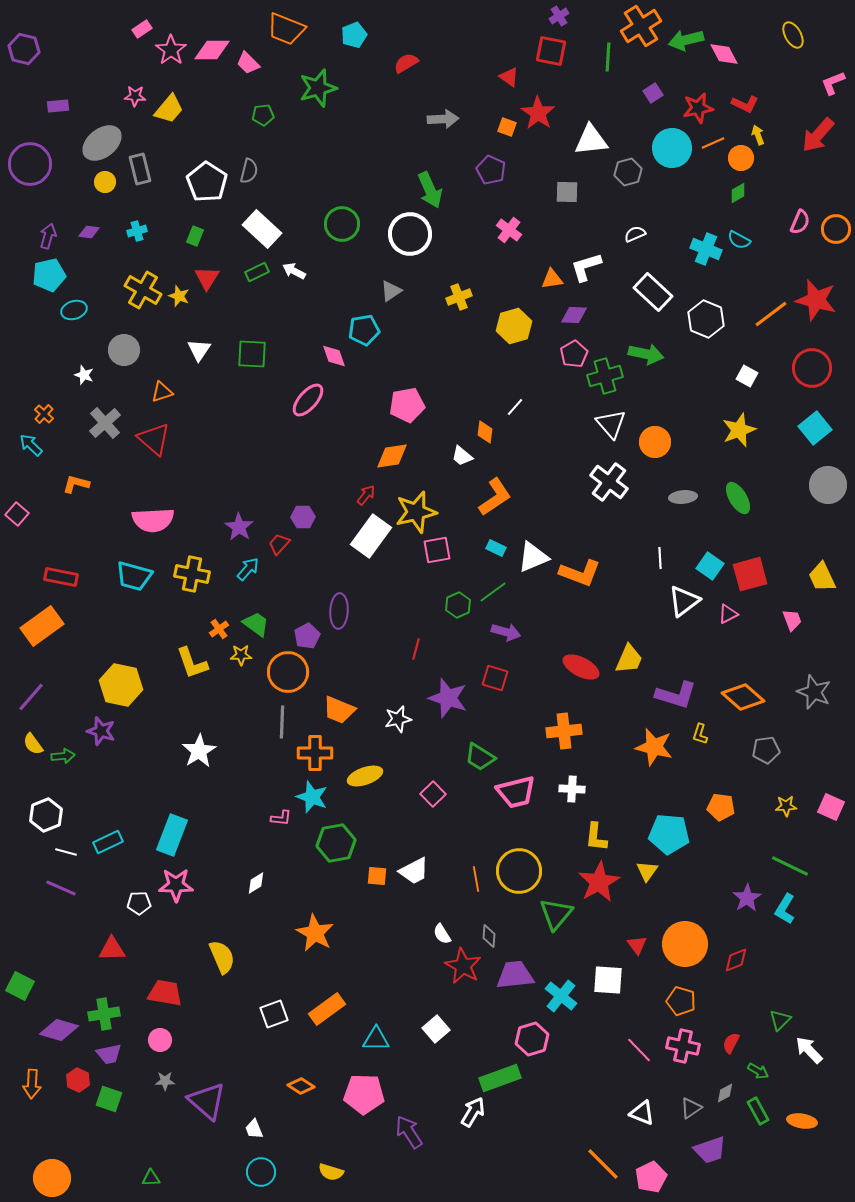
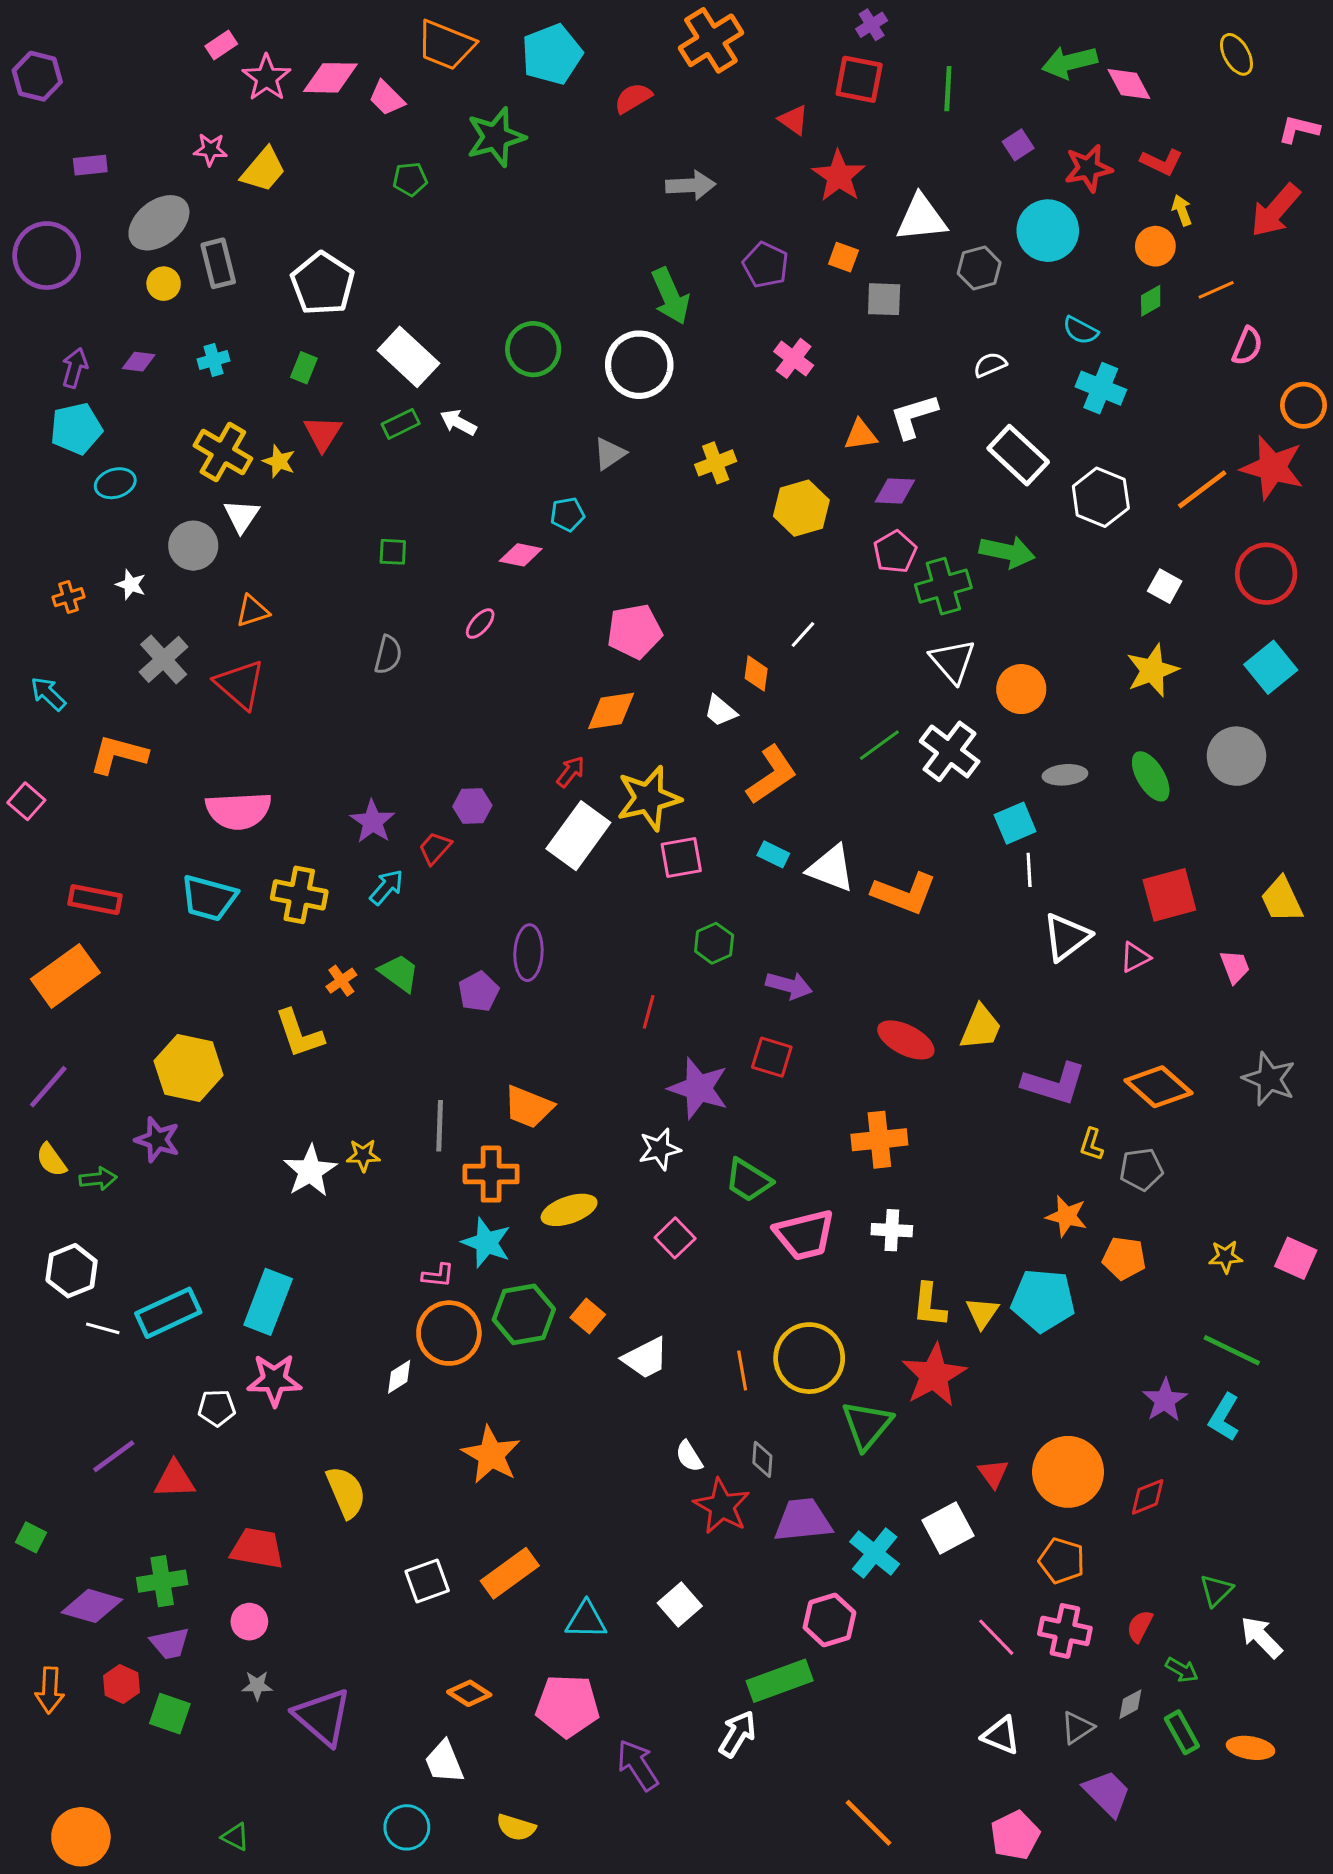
orange cross: (641, 26) -> (711, 40), moved
cyan pentagon: (354, 35) -> (552, 54), size x1.5
pink L-shape: (833, 83) -> (1299, 129), turned 36
orange square: (507, 127) -> (843, 257), moved
orange line: (713, 143) -> (1216, 290), moved
gray semicircle: (249, 171) -> (388, 655), moved
orange circle: (836, 229) -> (1304, 405), moved
cyan semicircle: (739, 240) -> (1081, 330), moved
cyan pentagon: (364, 330) -> (567, 514), size x0.7
white triangle: (199, 350) -> (242, 516), moved
green square: (252, 354) -> (393, 552), size x0.6
pink diamond: (334, 356) -> (521, 555), turned -60
pink ellipse: (308, 400) -> (480, 624), size x0.6
orange cross: (44, 414) -> (68, 597), moved, turned 30
orange L-shape: (76, 484) -> (118, 755), size x1.4
gray circle: (828, 485) -> (1236, 756), moved
white triangle: (533, 557) -> (831, 868), turned 44
cyan square: (710, 566) -> (1015, 823), moved, turned 32
green line: (493, 592) -> (879, 745), moved
yellow star: (241, 655) -> (363, 1155), moved
orange circle: (288, 672) -> (449, 1333), moved
white star: (398, 719) -> (659, 1149), moved
orange star: (654, 747) -> (1066, 1216), moved, size x0.7
gray pentagon: (766, 750) -> (1141, 1169), moved
cyan rectangle: (108, 842) -> (168, 1313), size x1.4
yellow triangle: (647, 871) -> (982, 1313), moved
orange square: (377, 876) -> (588, 1316), moved, turned 35
purple line: (61, 888) -> (114, 1456), moved, turned -60
white square: (608, 980) -> (948, 1528), turned -32
green square: (20, 986) -> (31, 1537), size x0.7
white trapezoid: (254, 1129) -> (444, 1762), moved, size x1.4
purple trapezoid: (710, 1150) -> (1107, 1793), turned -116
orange line: (603, 1164) -> (868, 1823), moved
green triangle: (151, 1178) -> (235, 1837), turned 30

